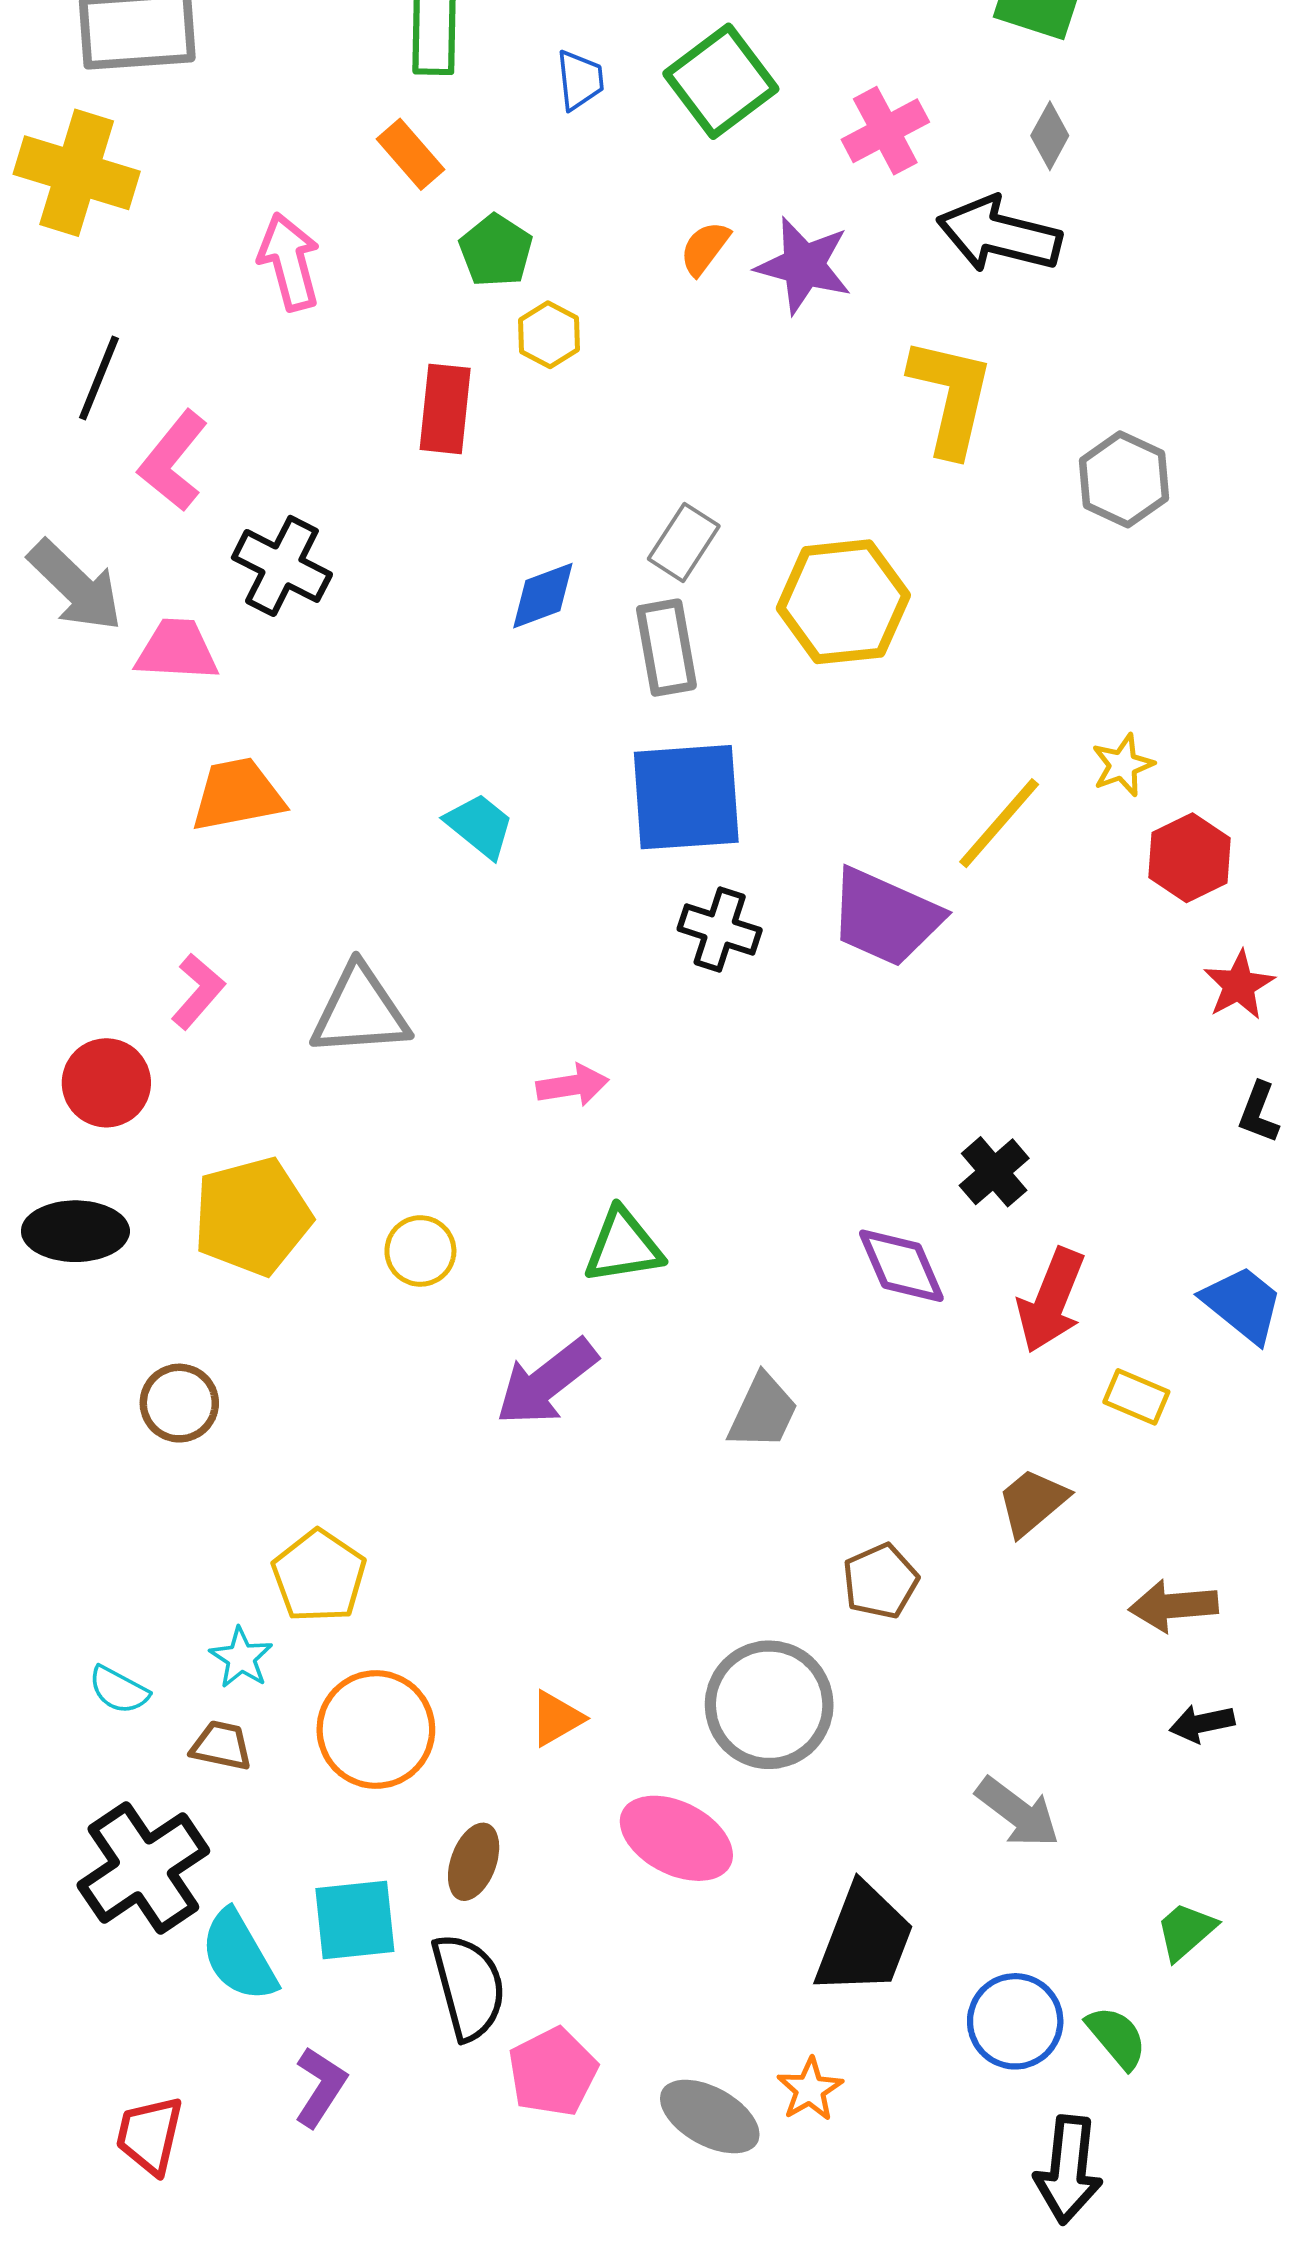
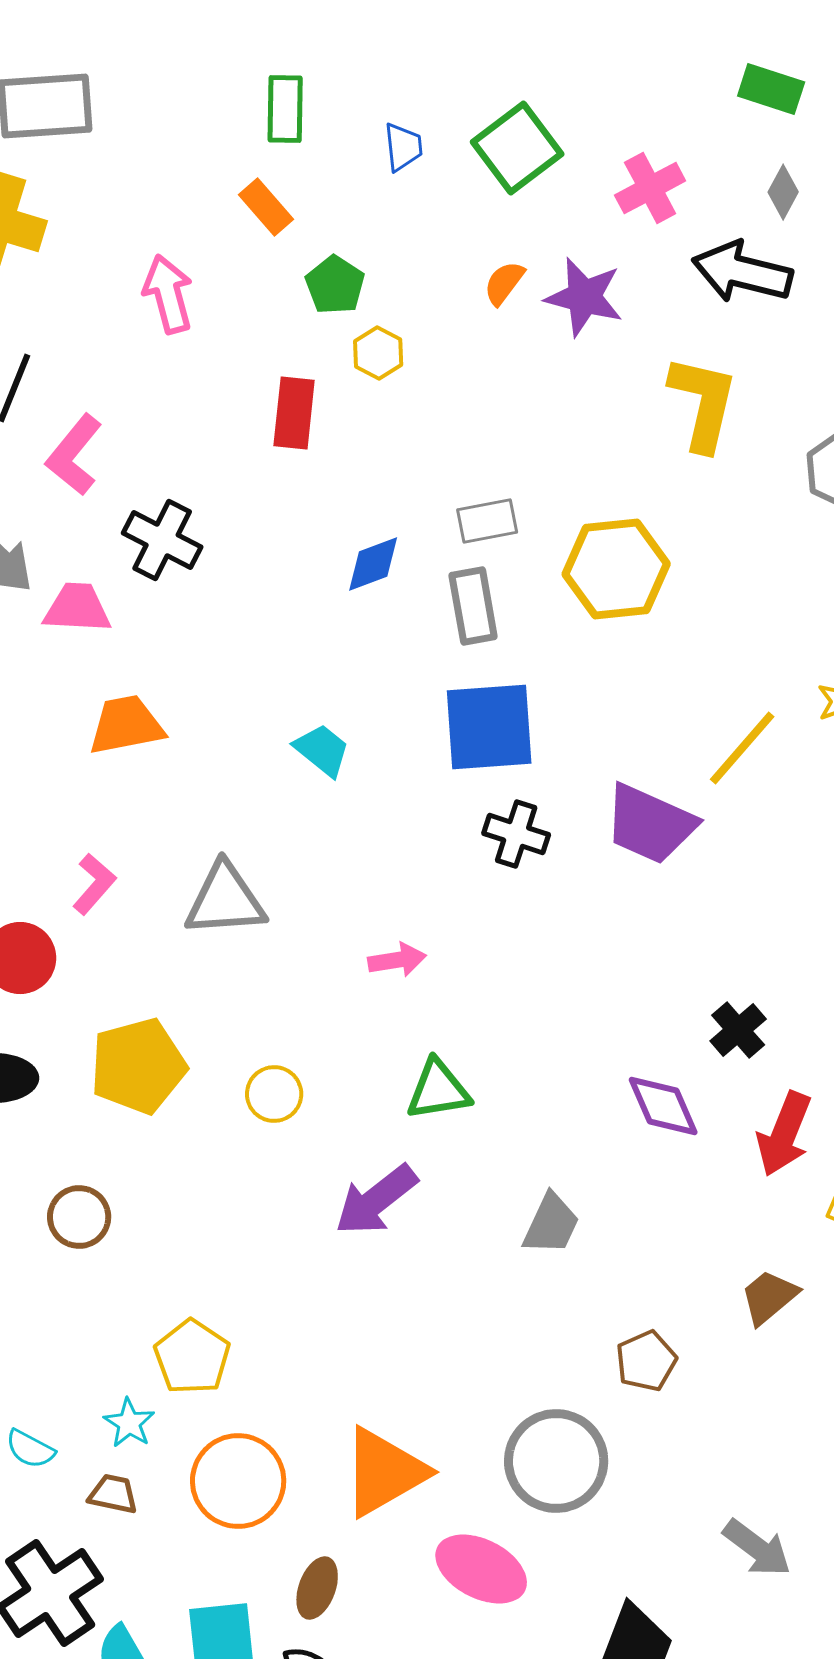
gray rectangle: (684, 542) -> (487, 521), turned 46
orange triangle: (556, 1718) -> (384, 1472), size x2.0

